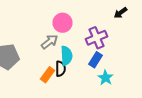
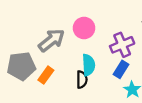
gray arrow: (50, 42) -> (52, 40), moved, size x1.4
orange rectangle: (48, 75) -> (46, 75), moved

